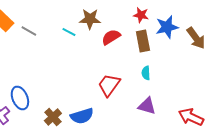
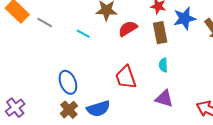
cyan line: (69, 32) -> (83, 34), moved
red trapezoid: (109, 85) -> (126, 77), turned -55
blue ellipse: (20, 98) -> (68, 82), moved

